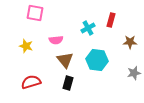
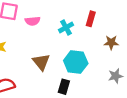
pink semicircle: (56, 40) -> (33, 21), moved
black rectangle: (68, 83) -> (64, 87), moved

